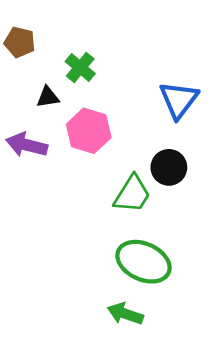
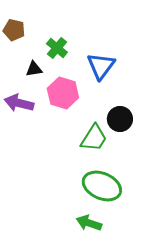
blue triangle: (179, 100) -> (101, 66), moved

